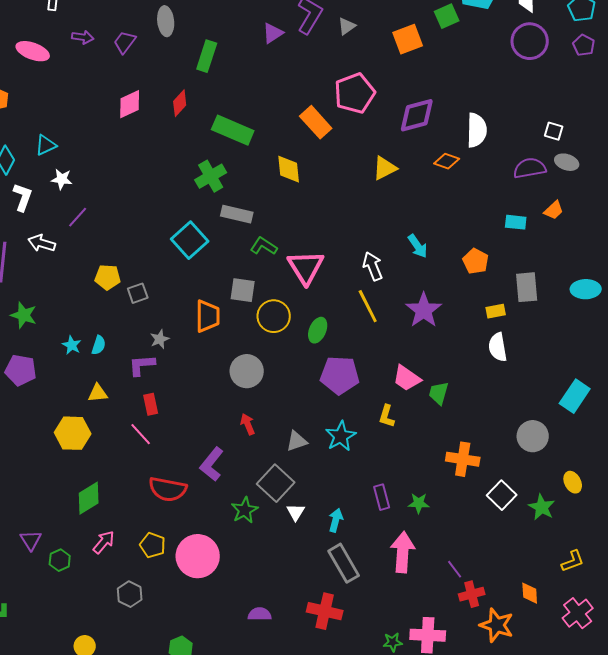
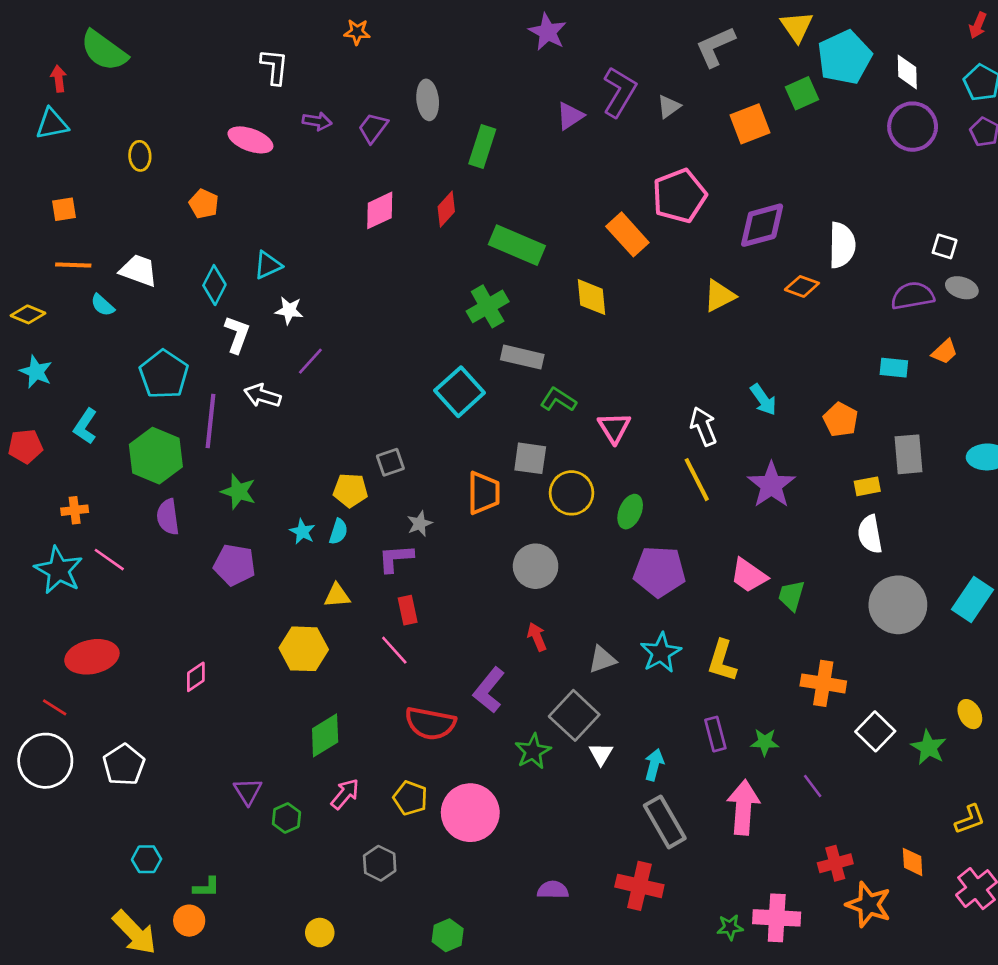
pink triangle: (306, 267) -> (614, 428), size x0.7
yellow pentagon: (108, 277) -> (350, 490), moved
yellow L-shape: (387, 416) -> (722, 661), moved, size x1.4
gray circle: (533, 436) -> (898, 605), moved, size x1.4
purple line: (455, 569) -> (813, 786), moved

